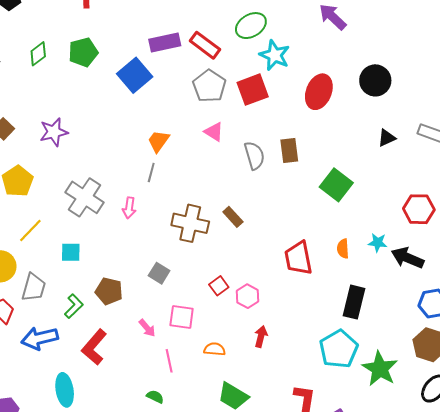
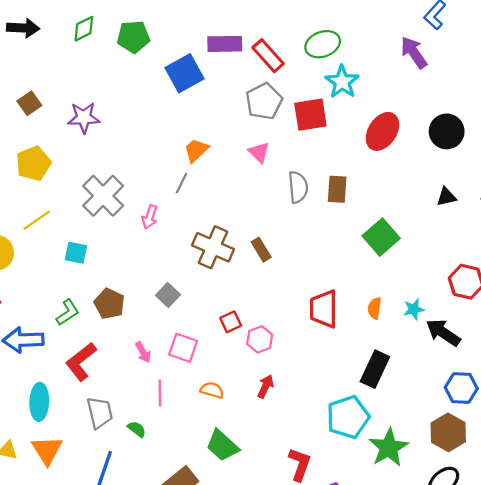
cyan star: (378, 243) -> (414, 309), turned -30
gray trapezoid: (34, 287) -> (100, 413), moved, turned -40

